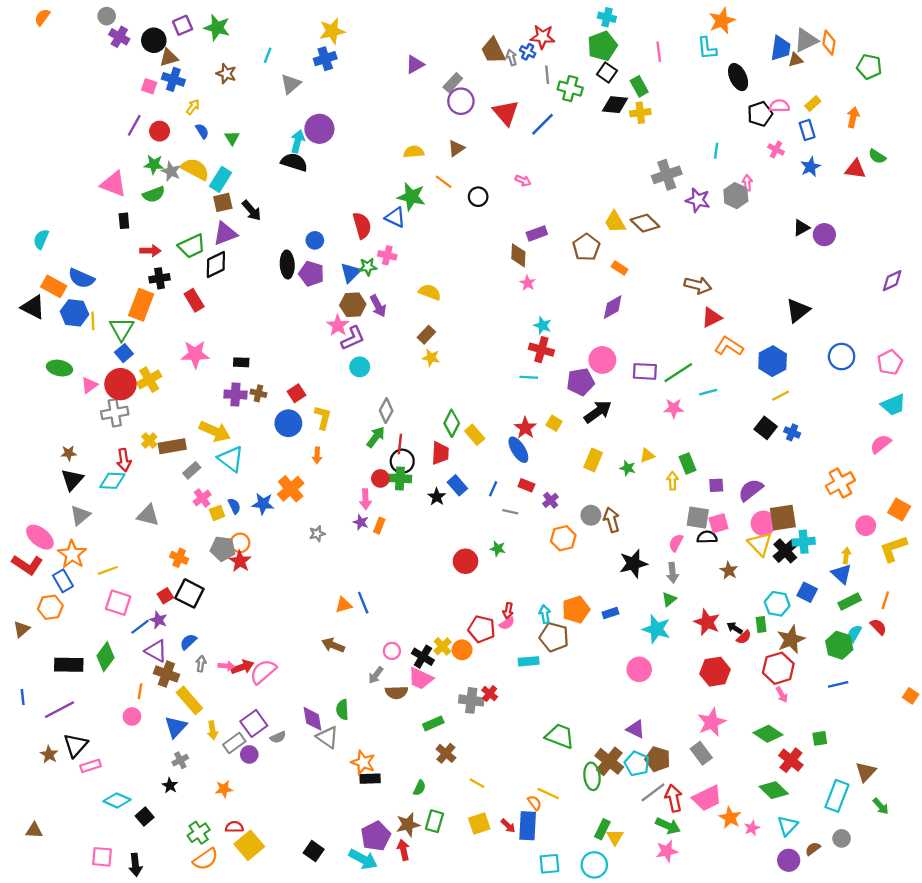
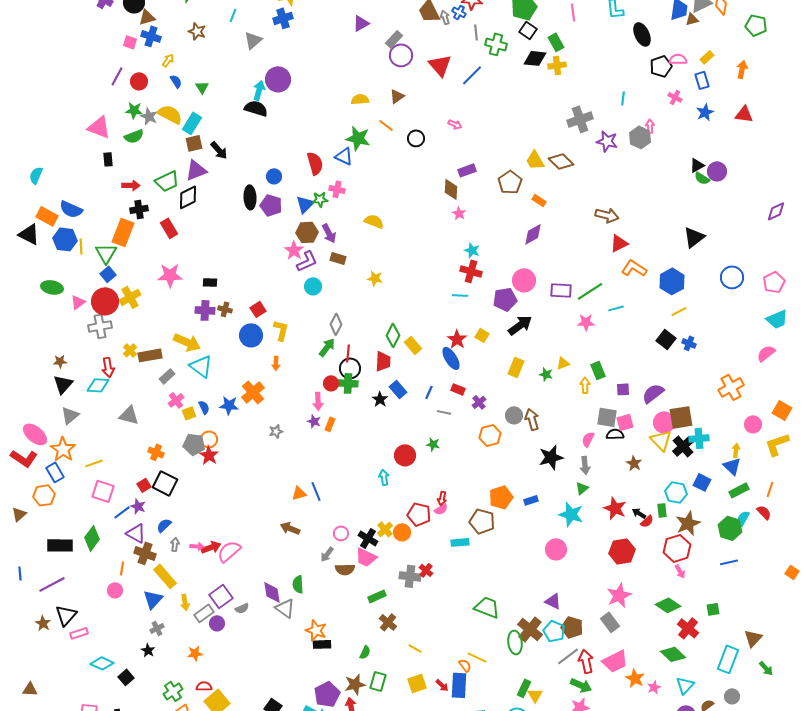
green semicircle: (877, 156) -> (702, 178), moved
brown rectangle: (426, 335) -> (338, 258), moved, turned 63
cyan arrow: (545, 614) -> (384, 477), moved

